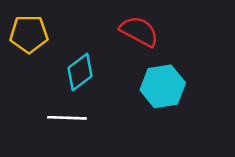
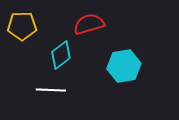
red semicircle: (139, 31) -> (89, 24), moved, turned -44

